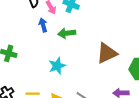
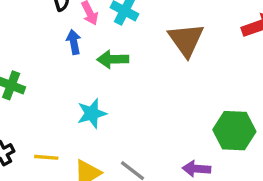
brown triangle: (107, 53) -> (186, 40), moved, turned -45

